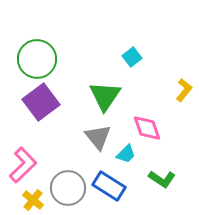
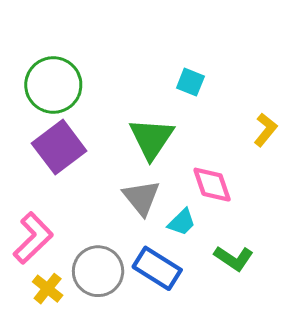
cyan square: (132, 57) -> (190, 82), turned -30

